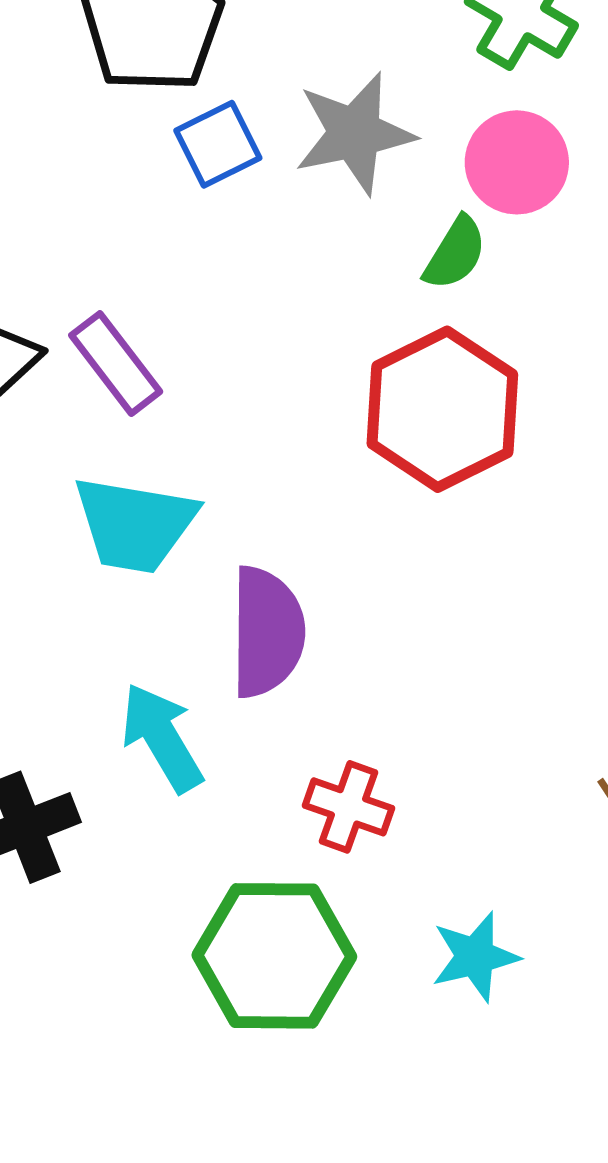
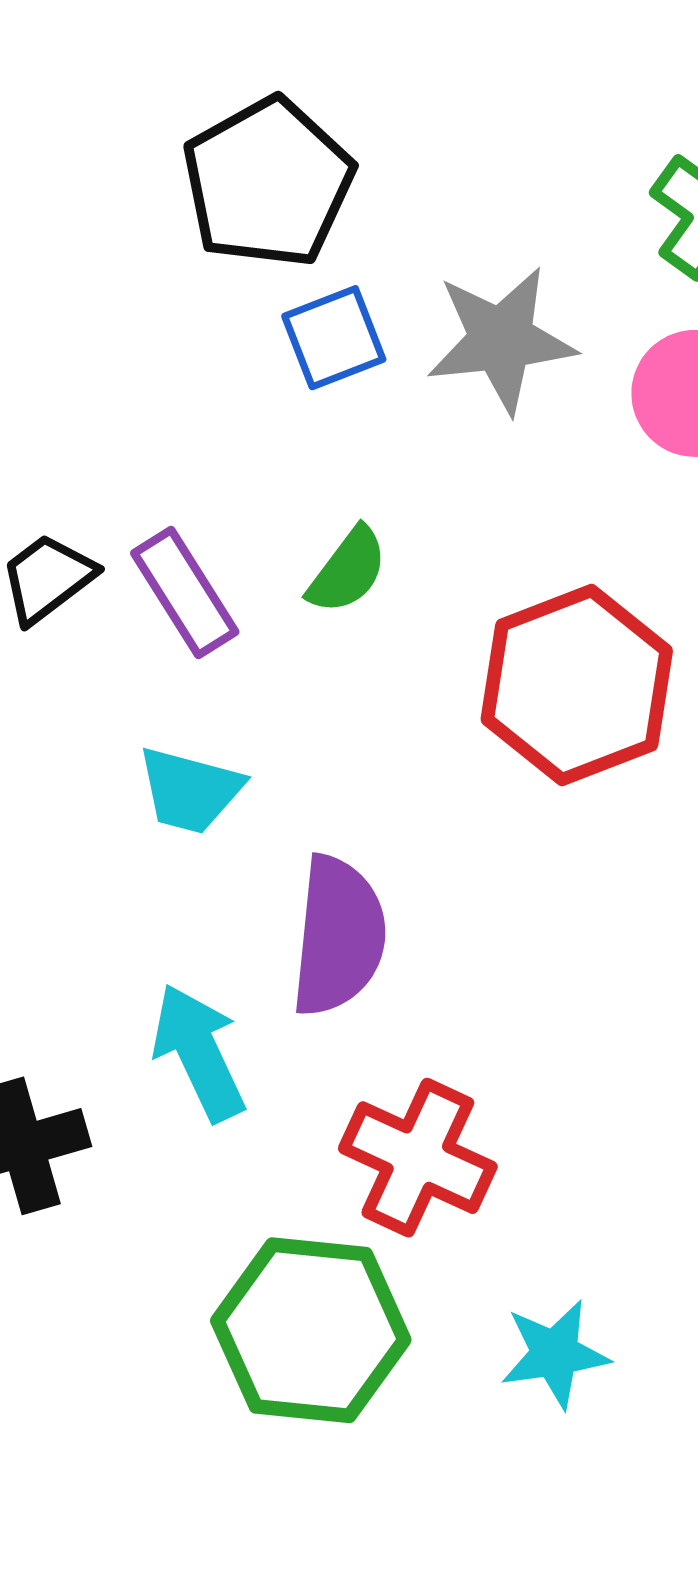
green semicircle: (455, 253) -> (348, 570), moved
cyan trapezoid: (135, 524) -> (190, 790), size x0.7
red cross: (348, 807) -> (418, 1158), size x1.4

